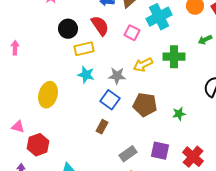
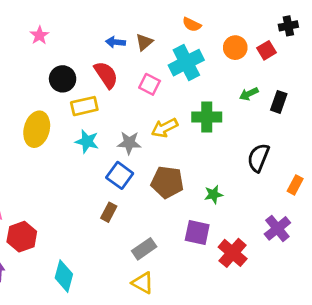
yellow ellipse: (48, 95) -> (37, 129), moved
purple square: (160, 151) -> (197, 233), moved

